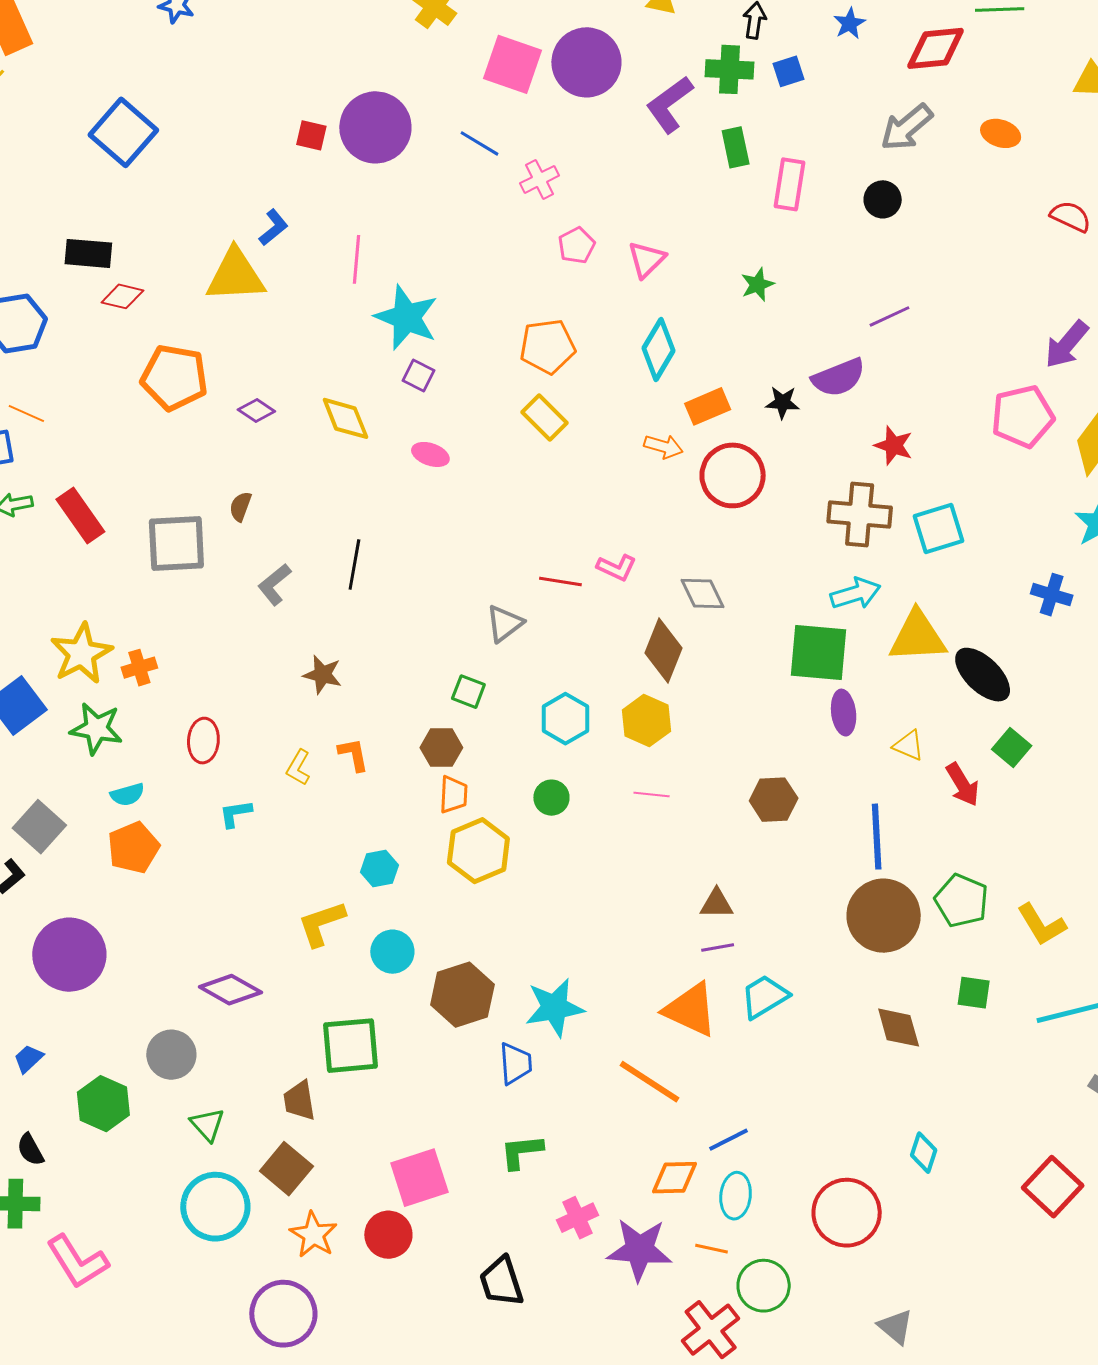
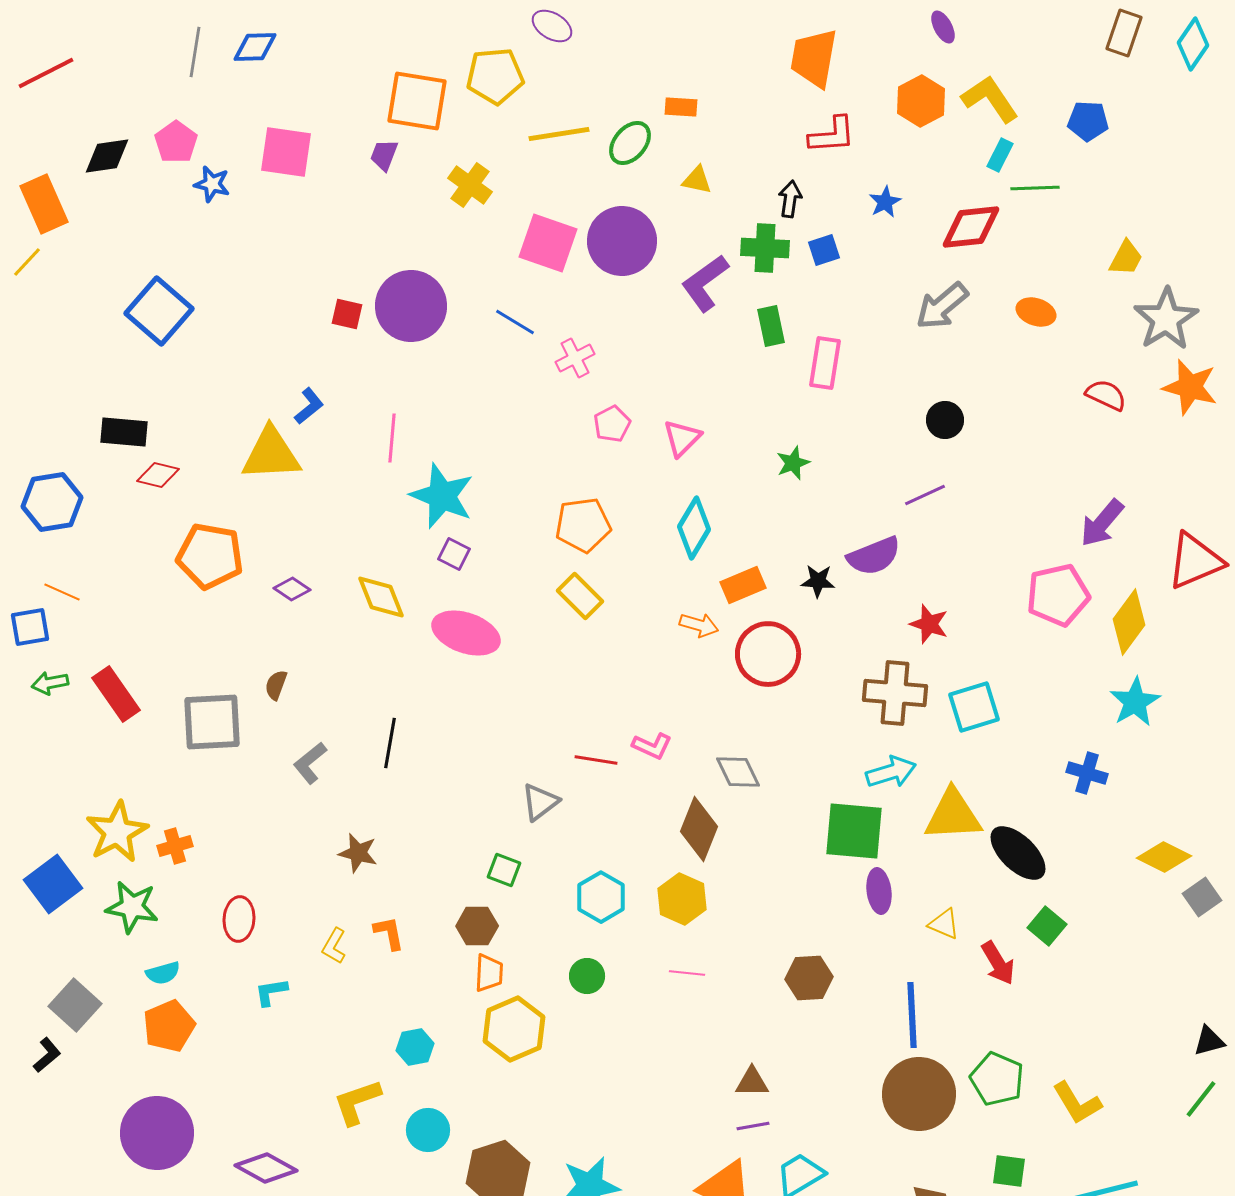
black circle: (883, 199) -> (945, 420), moved
pink ellipse: (430, 454) -> (466, 633), size x1.8
purple circle: (69, 955) -> (157, 1133), moved

